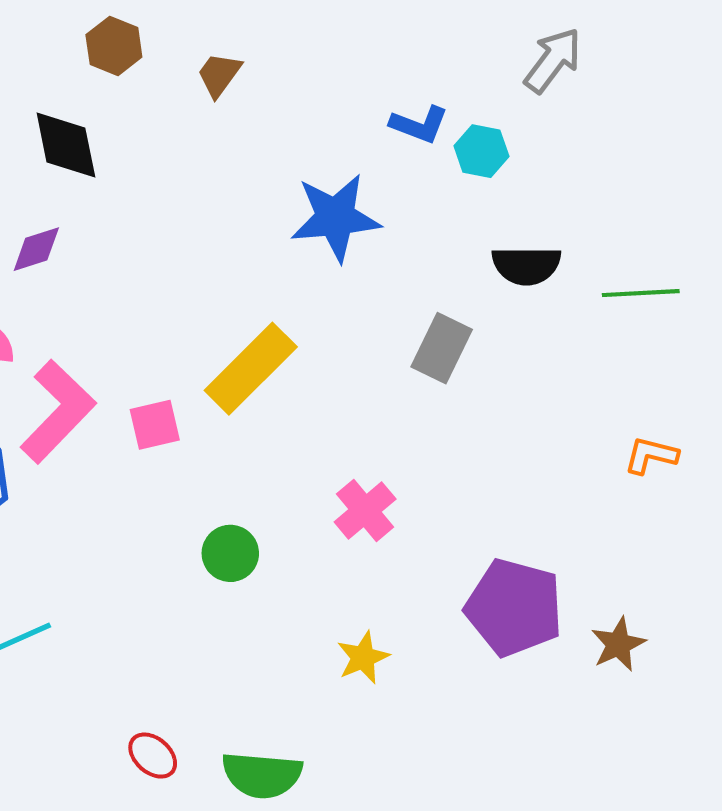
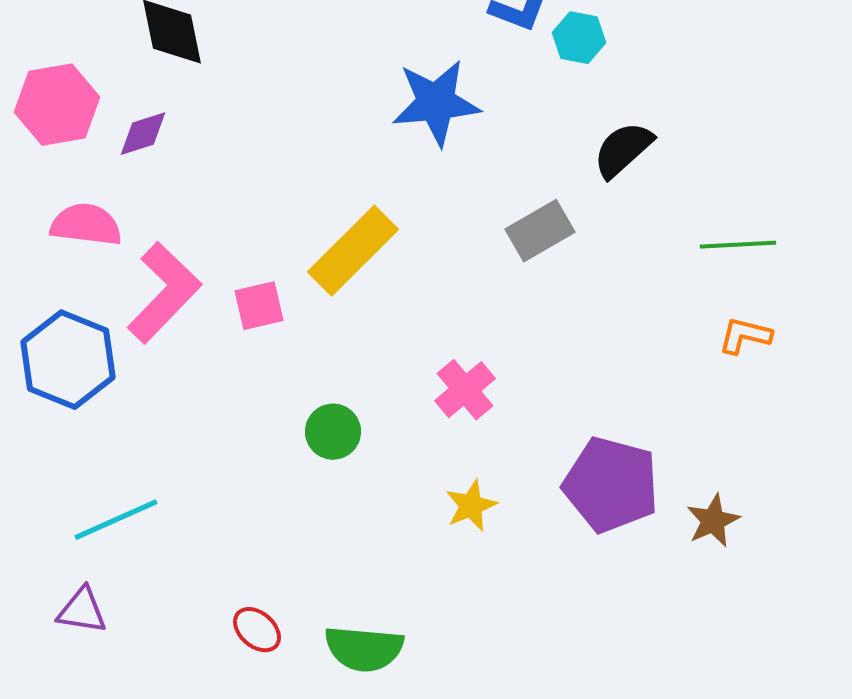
black semicircle: (526, 265) -> (623, 150), turned 138
green line: (641, 293) -> (738, 245), moved
gray rectangle: (442, 348) -> (540, 231), turned 34
yellow star: (363, 658) -> (471, 506), moved

